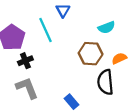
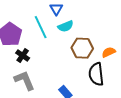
cyan semicircle: (107, 27) -> (66, 26), moved
black cross: (25, 61) -> (23, 55), turned -32

